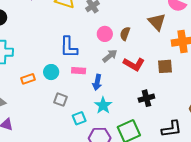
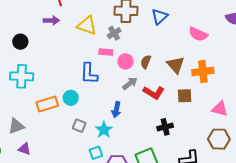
brown triangle: (157, 22) -> (176, 65), moved
pink rectangle: (79, 71) -> (106, 52), moved
orange rectangle: (28, 79) -> (47, 104), size x1.5
cyan star: (103, 105) -> (104, 130), moved
cyan square: (79, 118) -> (96, 153), moved

